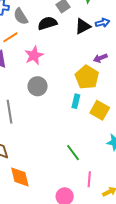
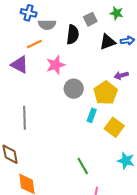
gray semicircle: (21, 16) -> (47, 25), turned -66
black semicircle: (47, 23) -> (73, 35), turned 108
gray circle: (38, 86) -> (74, 89), moved

